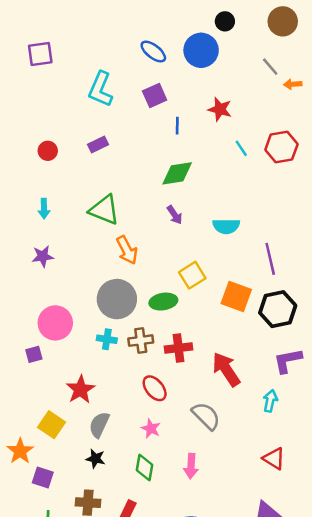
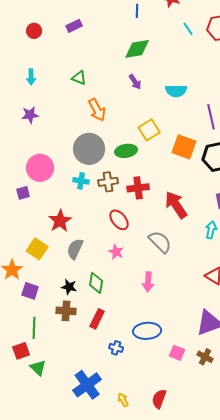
green triangle: (104, 210) -> (79, 78), size x0.6
black star: (95, 459) -> (69, 287), moved
green diamond: (145, 467) -> (96, 283), moved

